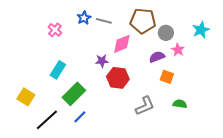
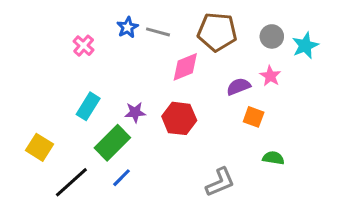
gray circle: (166, 33) -> (272, 36), moved
purple star: (102, 61) -> (135, 112), moved
gray L-shape: (145, 106) -> (220, 182), moved

